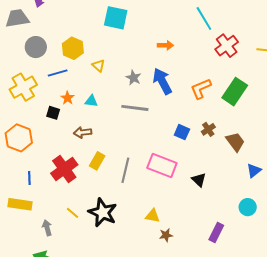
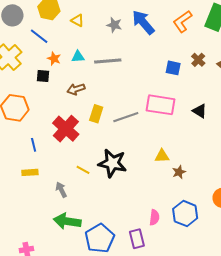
blue line: (58, 73) -> (39, 36), turned 66
gray line: (135, 108) -> (108, 61), moved
gray line: (125, 170) -> (126, 117), turned 70
yellow rectangle: (20, 204) -> (30, 172), size x0.7

